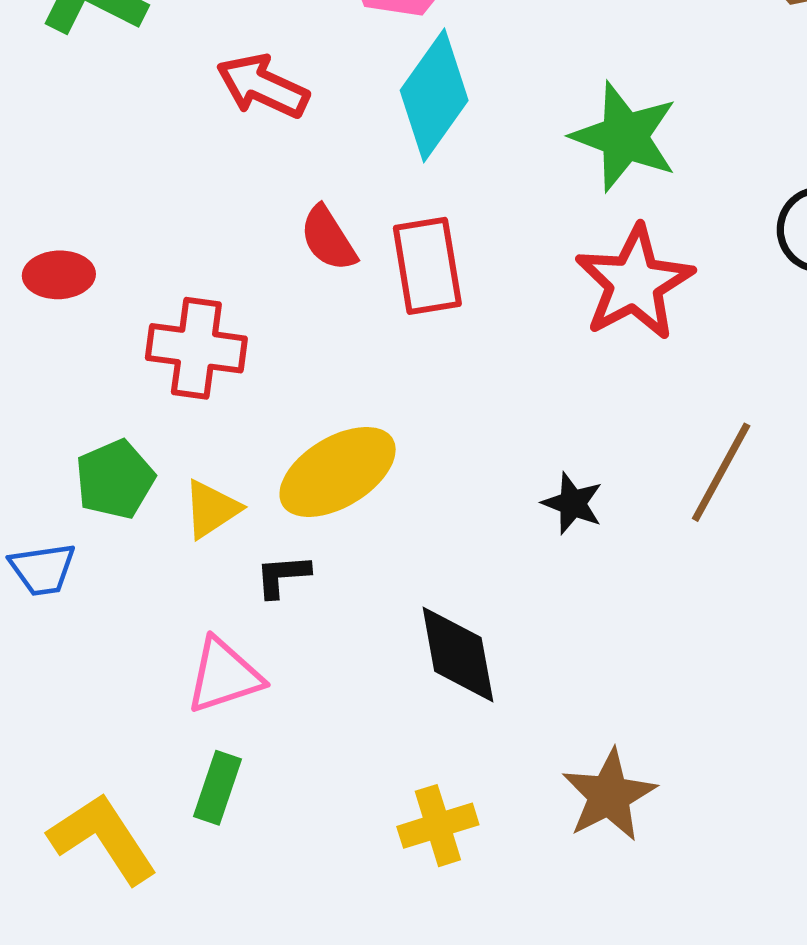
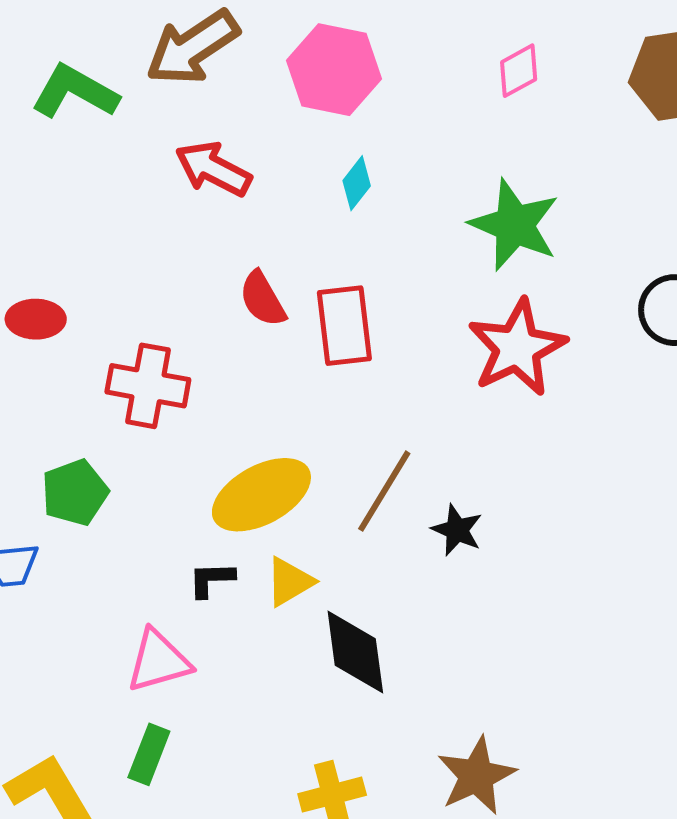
cyan diamond: (434, 95) -> (357, 183), size x0.5
brown line: (721, 472) -> (384, 491), moved
yellow triangle: (212, 509) -> (290, 582), moved

